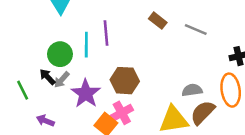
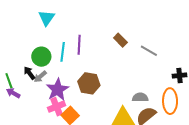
pink cross: (122, 113) -> (57, 107), moved
purple arrow: (45, 121) -> (13, 93), moved

